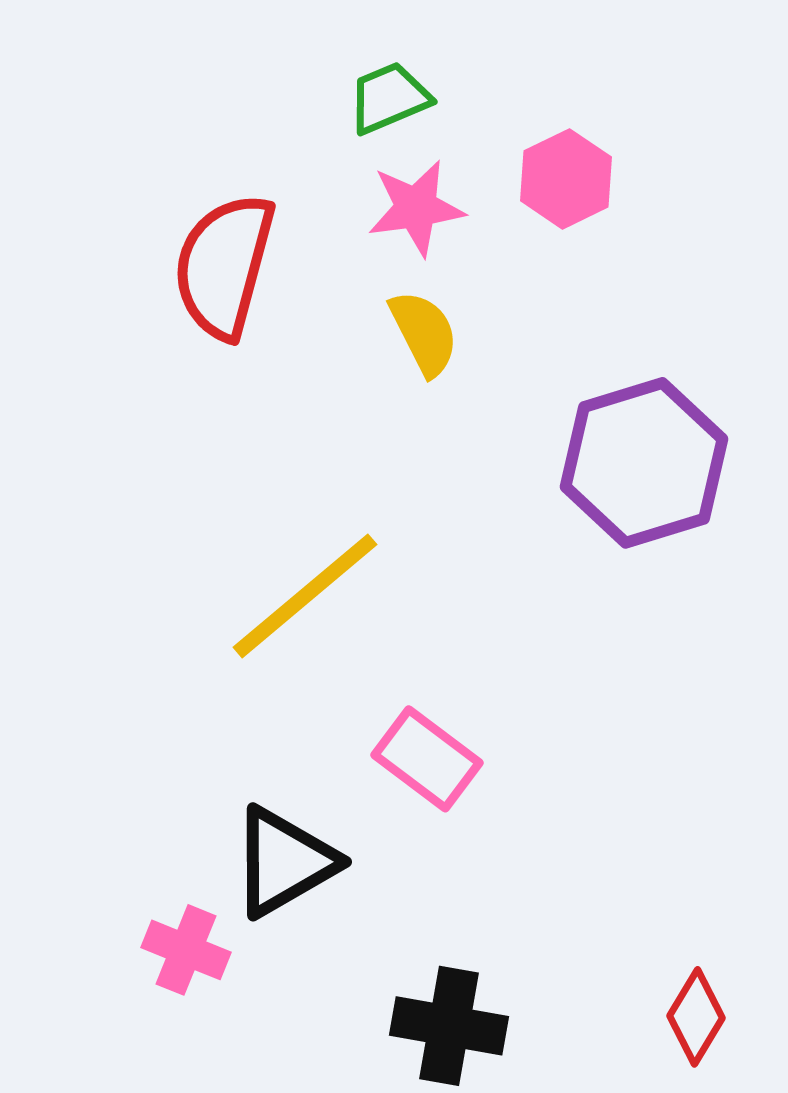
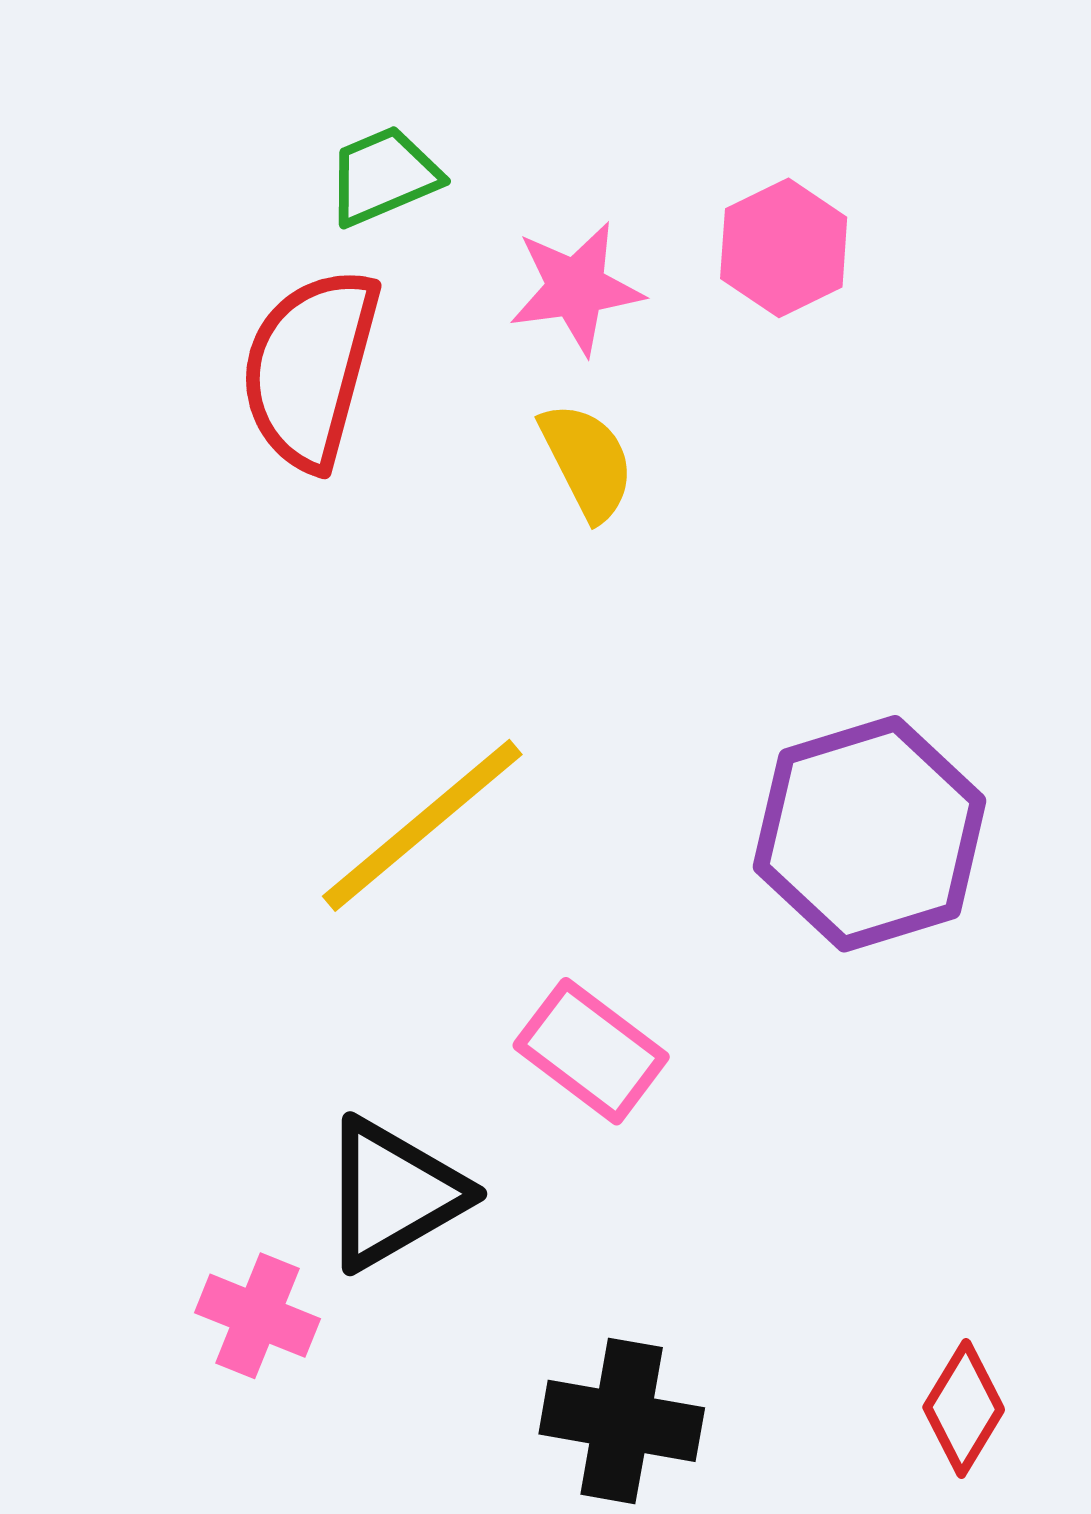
green trapezoid: (389, 98) -> (383, 176), moved
purple hexagon: (644, 463) -> (870, 834), moved

